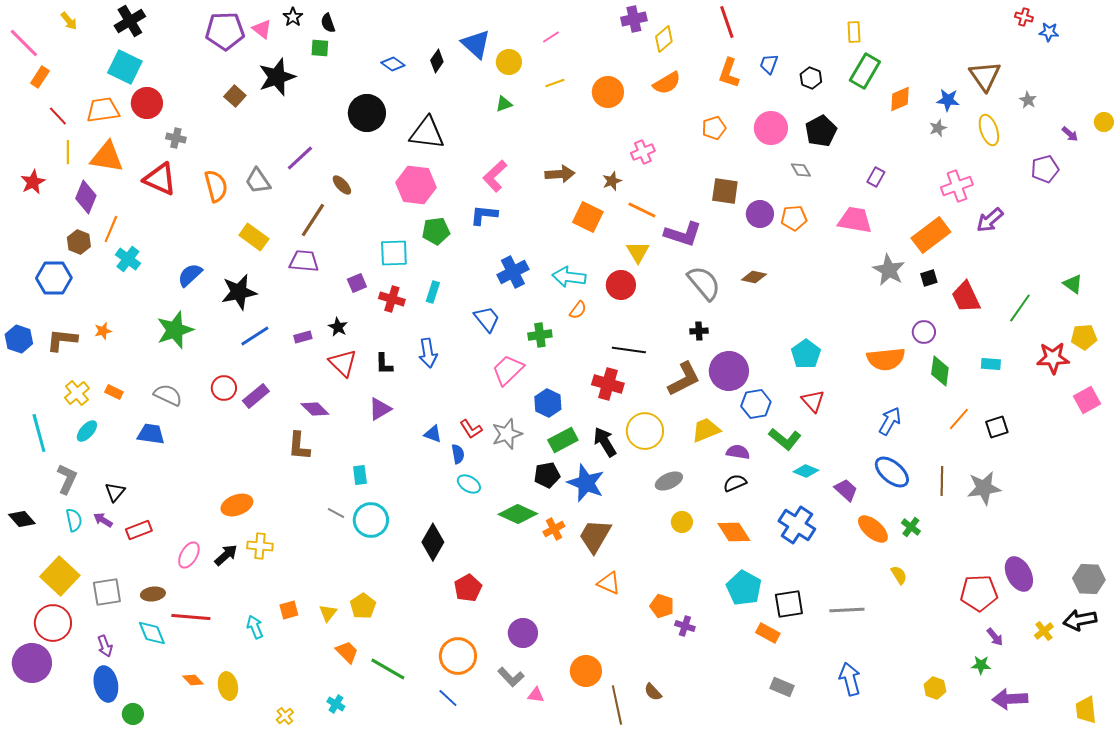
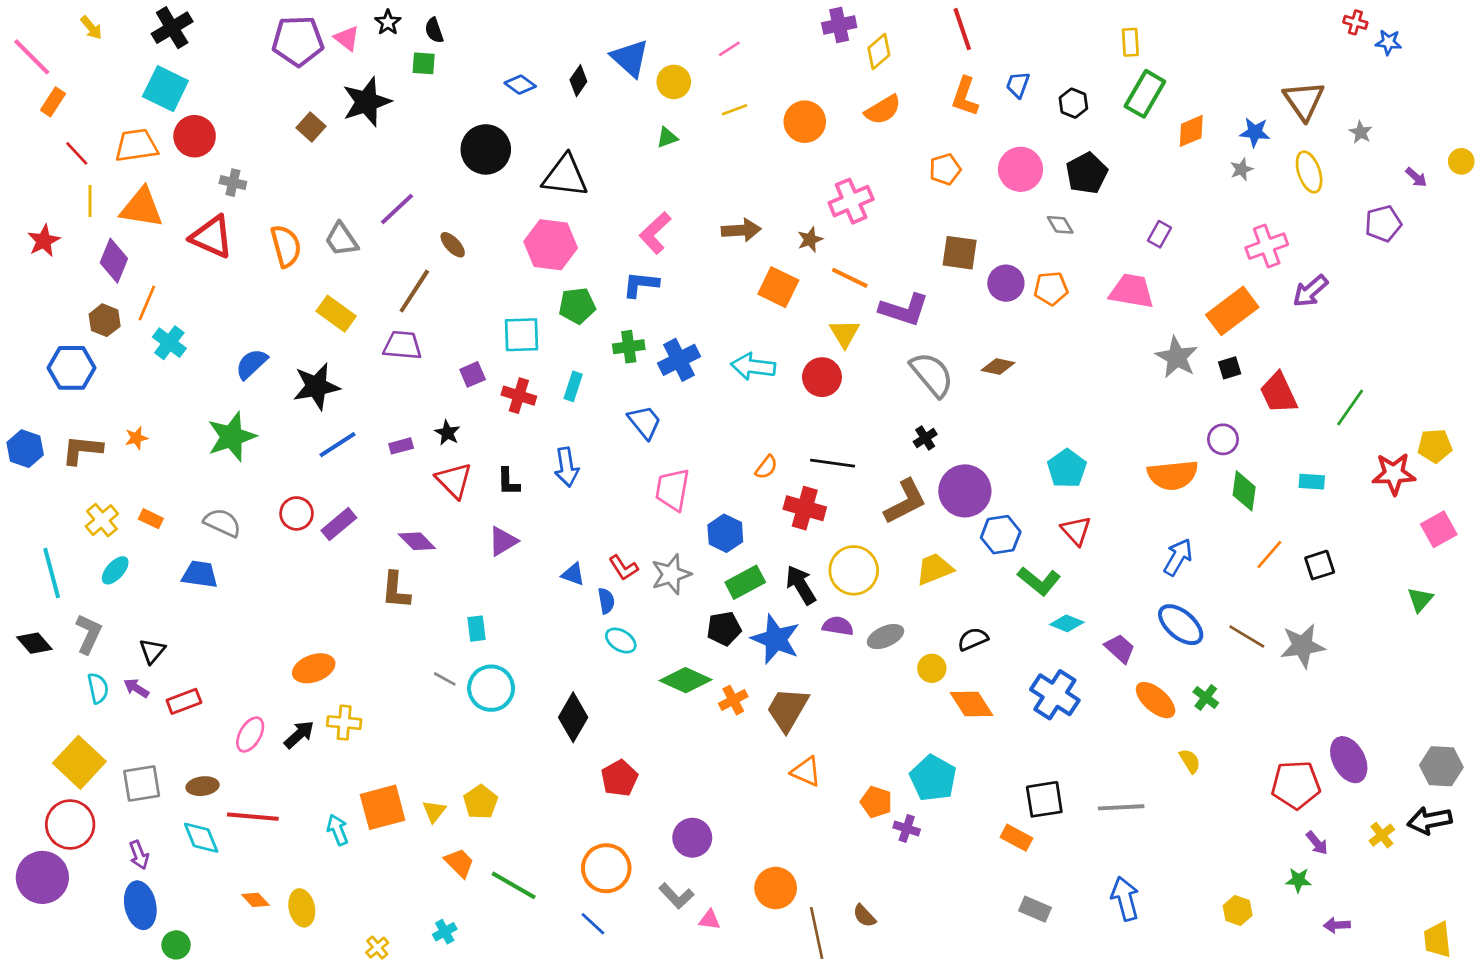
pink cross: (643, 152) -> (851, 201), size x1.4
green triangle: (1073, 284) -> (1420, 599), moved, turned 35
orange semicircle: (578, 310) -> (766, 467), moved
black cross: (699, 331) -> (925, 438), turned -30
green cross: (540, 335) -> (629, 347), moved
pink trapezoid: (508, 370) -> (672, 490), turned -36
purple semicircle: (738, 452) -> (838, 626), moved
brown line: (942, 481) -> (1247, 637), turned -60
black diamond: (22, 519) -> (34, 643), moved
yellow circle: (682, 522) -> (932, 668), moved
cyan pentagon: (744, 588) -> (933, 778), moved
orange square: (289, 610) -> (383, 807), size x1.8
purple arrow: (1010, 699) -> (1337, 925), size x0.6
cyan cross: (336, 704) -> (445, 932), turned 30

